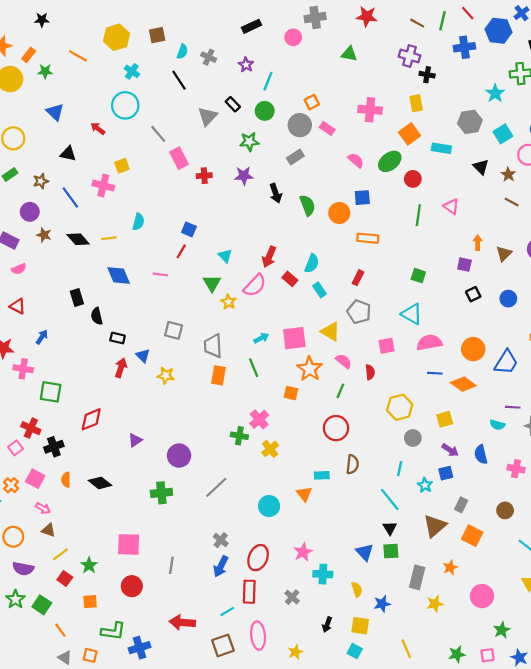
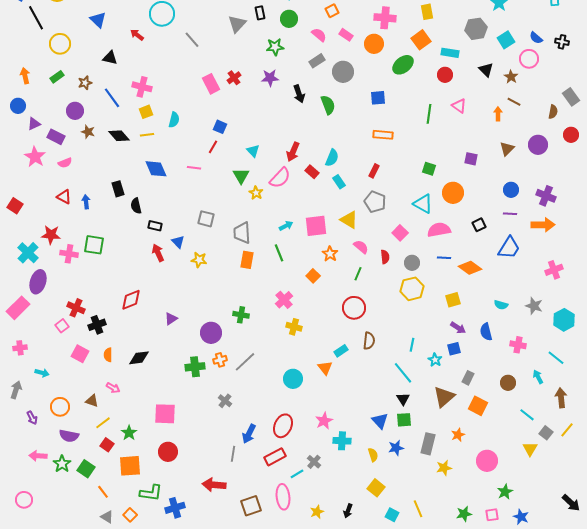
black rectangle: (233, 104) -> (260, 13), turned 32
gray circle: (300, 125) -> (343, 72), moved
pink rectangle: (179, 158) -> (211, 84), moved
pink semicircle: (356, 160) -> (319, 35), moved
yellow square: (122, 166) -> (146, 112), moved
red cross: (204, 176) -> (234, 78), turned -32
red circle: (413, 179) -> (445, 75), moved
orange circle: (339, 213) -> (374, 44), moved
orange arrow: (478, 243) -> (498, 114), moved
black square: (473, 294) -> (479, 225), moved
blue arrow: (42, 337) -> (86, 202), moved, turned -40
pink square: (386, 346) -> (400, 233), turned -35
orange circle: (473, 349) -> (453, 193), moved
red arrow: (121, 368) -> (158, 253), turned -42
orange star: (310, 369) -> (330, 254), size x0.7
green square: (51, 392) -> (94, 245), moved
orange square: (291, 393) -> (313, 276), turned 32
purple line: (513, 407) -> (510, 214), moved
green cross: (239, 436) -> (241, 315), moved
gray circle: (413, 438) -> (412, 263), moved
yellow cross: (270, 449) -> (294, 327), turned -35
cyan rectangle: (322, 475) -> (341, 351), turned -32
black diamond: (100, 483) -> (139, 358), turned -45
orange cross: (11, 485) -> (220, 360), moved, turned 32
pink arrow: (43, 508) -> (113, 388), moved
gray cross: (221, 540) -> (225, 401), moved
gray line: (171, 565) -> (233, 454), moved
red rectangle: (249, 592) -> (275, 457), turned 60
orange square: (90, 602) -> (130, 466), size x1.6
blue star: (382, 604) -> (396, 448), moved
cyan line: (227, 611) -> (297, 474), moved
black arrow: (327, 625) -> (348, 511), moved
yellow square: (360, 626) -> (376, 488), turned 30
cyan square: (355, 651) -> (392, 515), moved
orange square: (90, 655) -> (130, 515), turned 32

